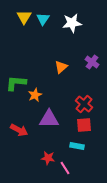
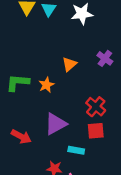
orange star: (35, 95) -> (46, 85), moved
purple triangle: (49, 119) -> (56, 124), turned -30
cyan rectangle: (77, 146) -> (76, 150), moved

